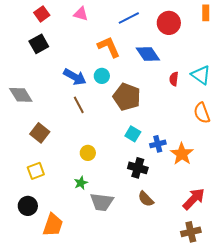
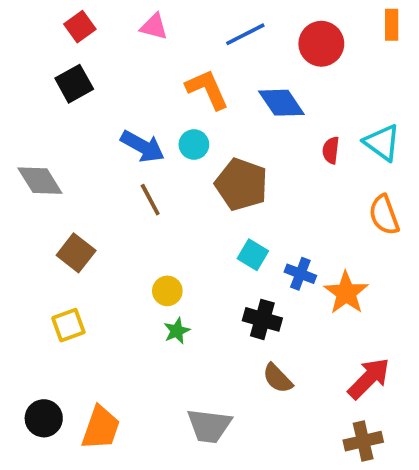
blue cross: (158, 144) -> (300, 274), turned 35
green star: (81, 183) -> (177, 331), moved
gray trapezoid: (102, 202) -> (209, 426), moved
black circle: (28, 206) -> (44, 418), moved

